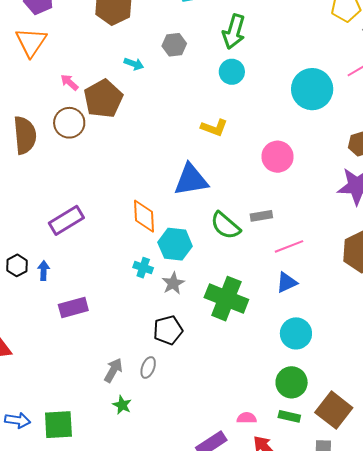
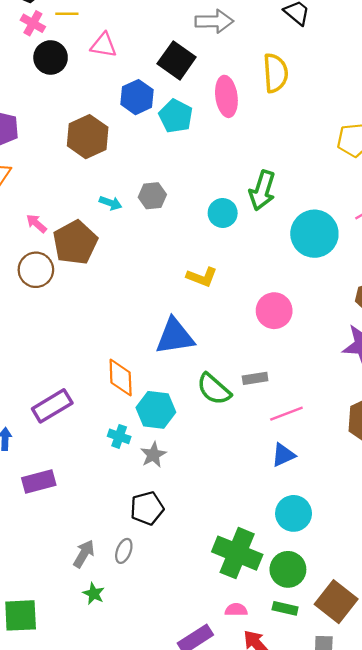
green arrow: (234, 32) -> (262, 190), moved
gray hexagon: (174, 45) -> (152, 196), moved
purple rectangle: (66, 220) -> (52, 406), moved
green cross: (226, 299) -> (237, 553), moved

